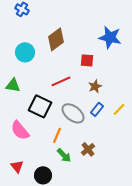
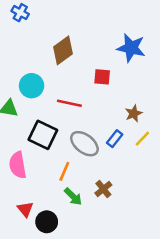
cyan circle: (25, 52) -> (32, 86), moved
red line: (61, 81) -> (69, 103), turned 36
brown star: (95, 86) -> (134, 113), moved
pink semicircle: (20, 130) -> (18, 165), turned 30
red triangle: (17, 166) -> (25, 209), moved

